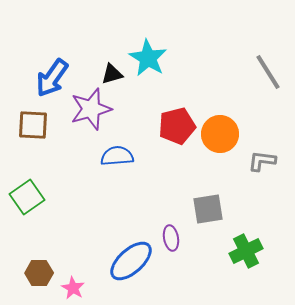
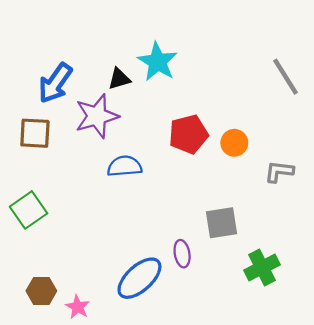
orange circle: (220, 134) -> (234, 143), size x0.7

